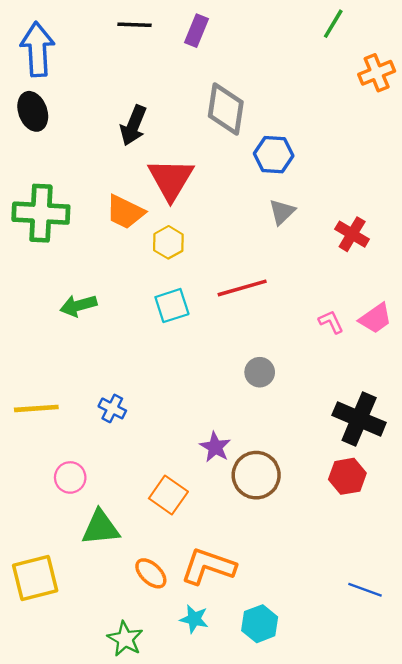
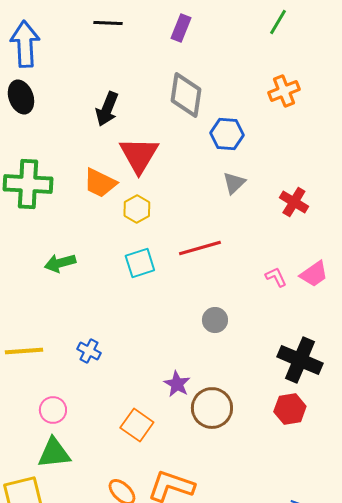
purple rectangle: (196, 31) -> (181, 28), moved
orange cross: (377, 73) -> (284, 91), moved
green triangle: (101, 528) -> (54, 453), moved

